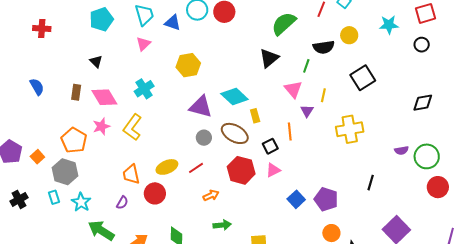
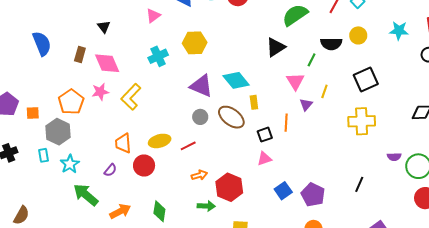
blue semicircle: (37, 87) -> (42, 44), size x1.4
cyan cross: (144, 89) -> (158, 56), moved
yellow cross: (350, 129) -> (362, 121), moved
orange square: (37, 157) -> (33, 113), turned 32
red hexagon: (241, 170) -> (229, 187), moved

